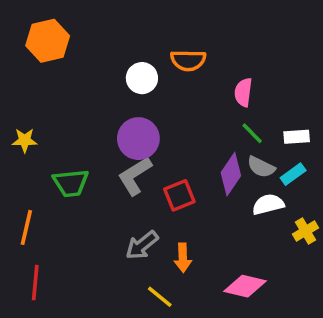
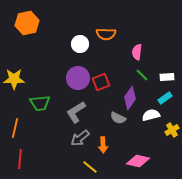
yellow star: (25, 140) -> (14, 79), size x1.5
gray semicircle: (261, 167) -> (118, 118), moved
gray L-shape: (135, 176) -> (76, 112), moved
red square: (179, 195) -> (101, 82), moved

